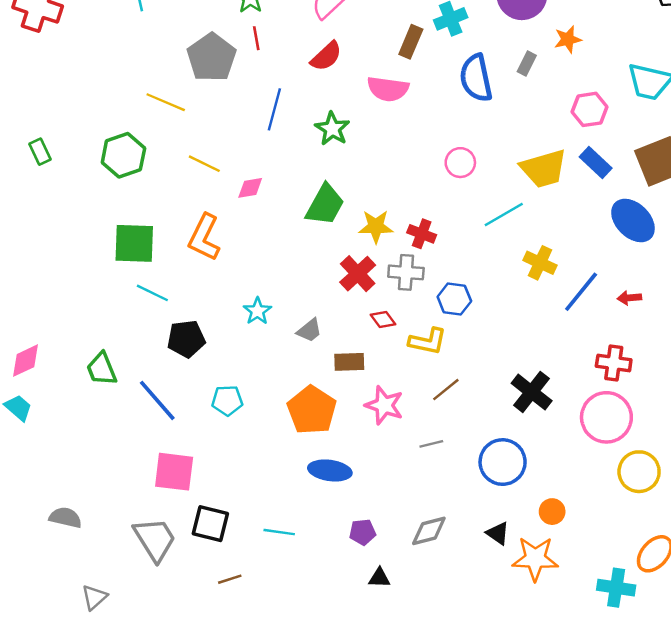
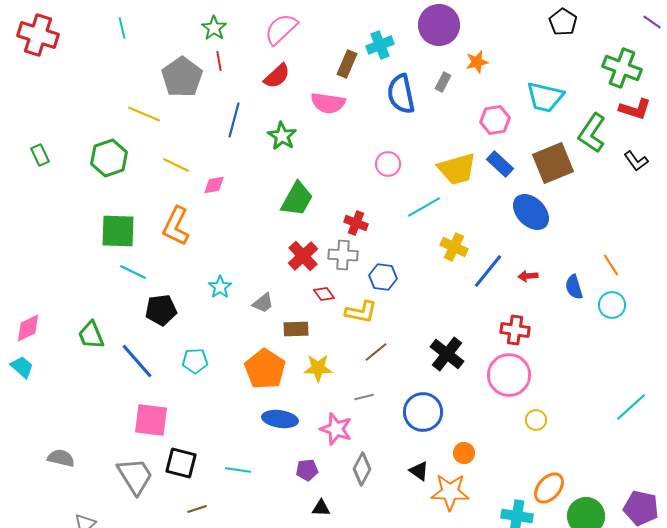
green trapezoid: (325, 205) -> (297, 199), moved
yellow star: (376, 227) -> (318, 368), moved
pink star: (384, 405) -> (336, 429), moved
yellow circle: (639, 472) -> (536, 420), size x0.6
gray diamond: (429, 531) -> (362, 469), turned -48

